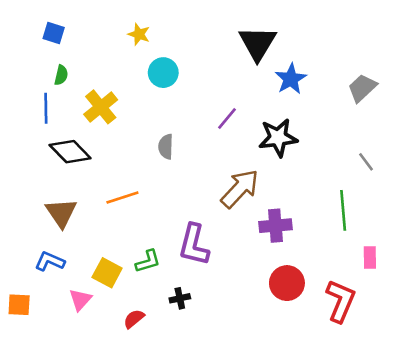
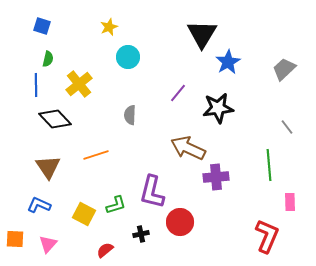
yellow star: (139, 34) -> (109, 27), turned 30
brown arrow: (240, 189) -> (188, 148), turned -108
red circle: (287, 283) -> (180, 222), moved
pink triangle: (80, 300) -> (48, 244), moved

